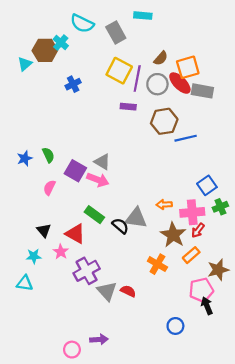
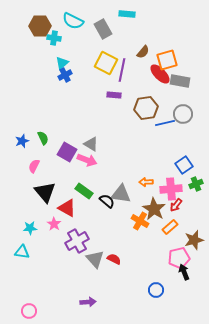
cyan cross: (61, 43) -> (54, 38), turned -32
brown hexagon: (45, 50) -> (40, 26), moved
cyan triangle: (25, 64) -> (62, 63), moved
gray circle: (157, 84) -> (183, 114), moved
pink semicircle: (49, 188) -> (34, 166), moved
black triangle: (44, 230) -> (45, 192), moved, size x1.6
orange cross: (157, 264) -> (140, 221), moved
pink circle: (72, 350) -> (29, 311), moved

